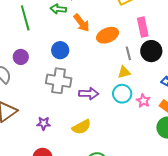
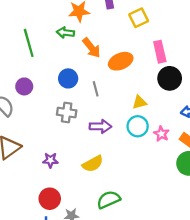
gray line: (128, 53) -> (96, 89), moved
gray cross: (59, 81) -> (67, 113), size x0.7

